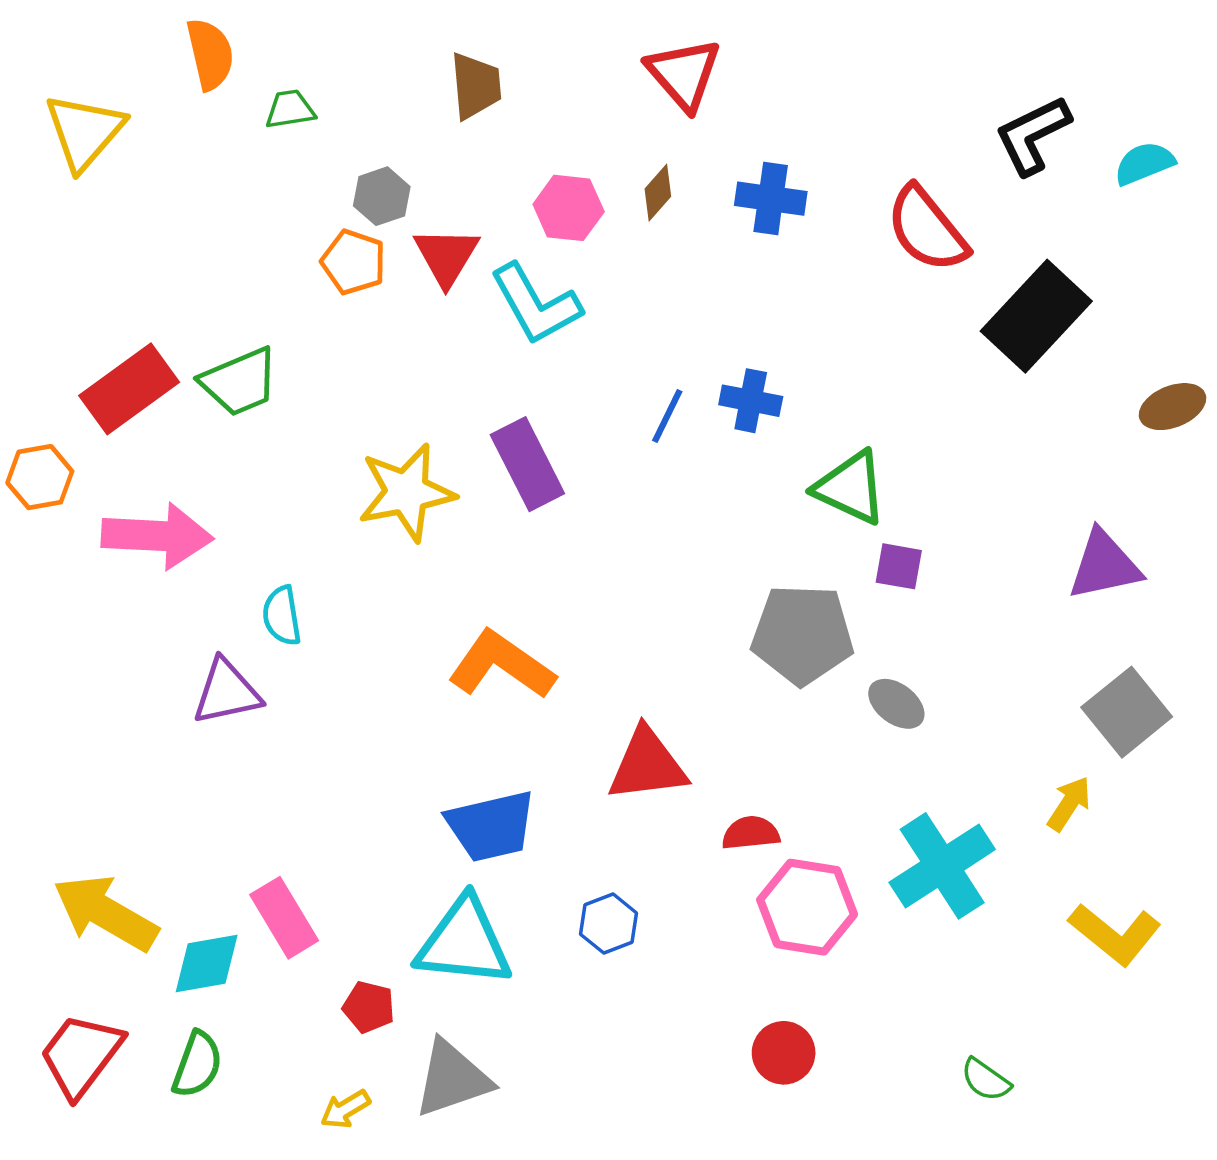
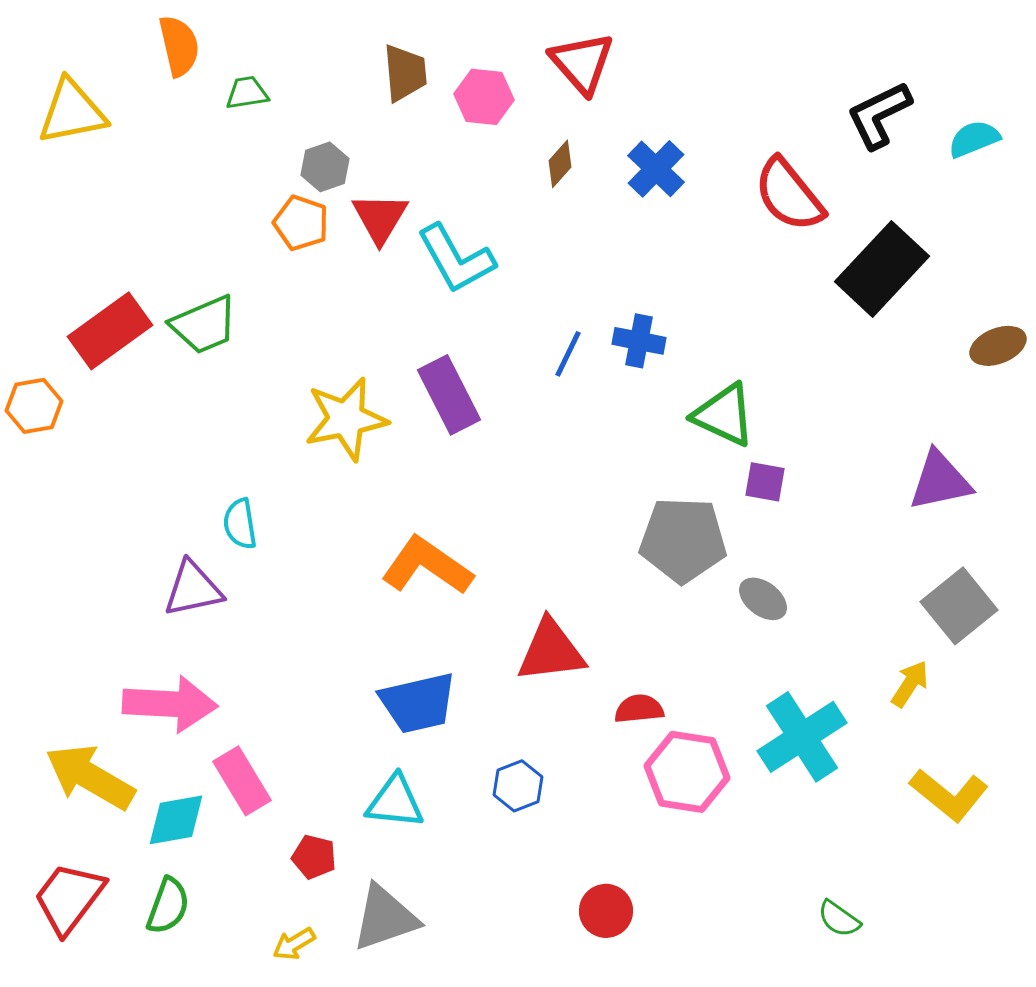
yellow triangle: (84, 132) -> (72, 112), turned 38
blue cross: (771, 199) -> (656, 169), turned 36
pink hexagon: (569, 208) -> (484, 97), moved
pink arrow: (157, 536) -> (170, 704), moved
cyan triangle: (464, 942) -> (395, 802), size x0.7
red circle: (784, 1053) -> (606, 911), moved

